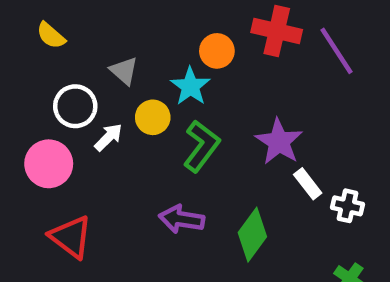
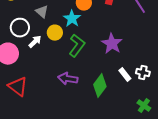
white rectangle: (308, 184) -> (125, 75), moved

